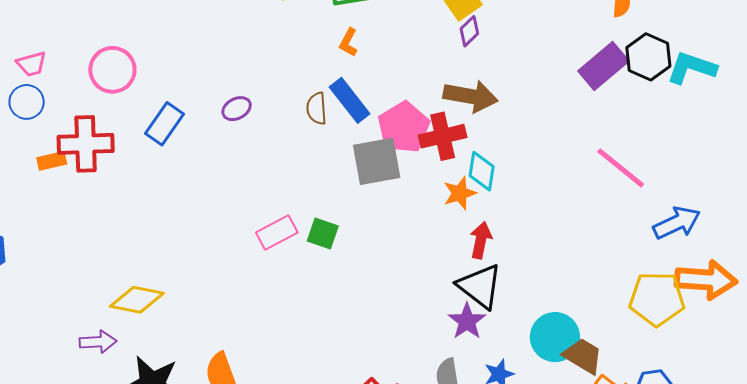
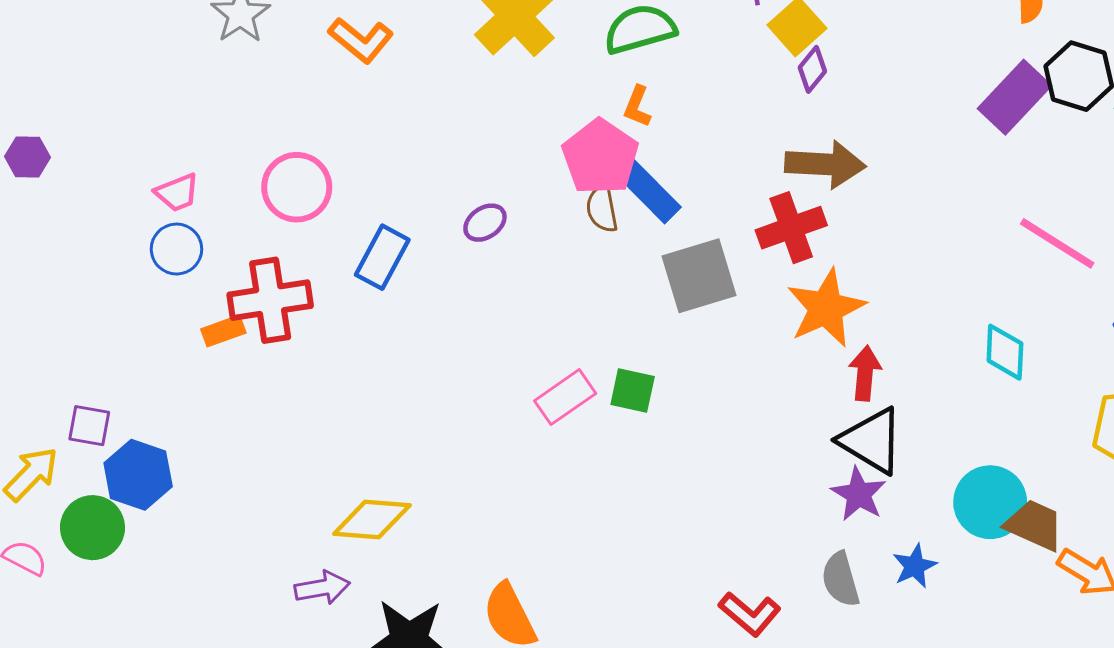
pink pentagon: (404, 127) -> (600, 157), moved
cyan diamond: (482, 171) -> (1005, 352), moved
orange star: (460, 193) -> (826, 308), size x1.6

